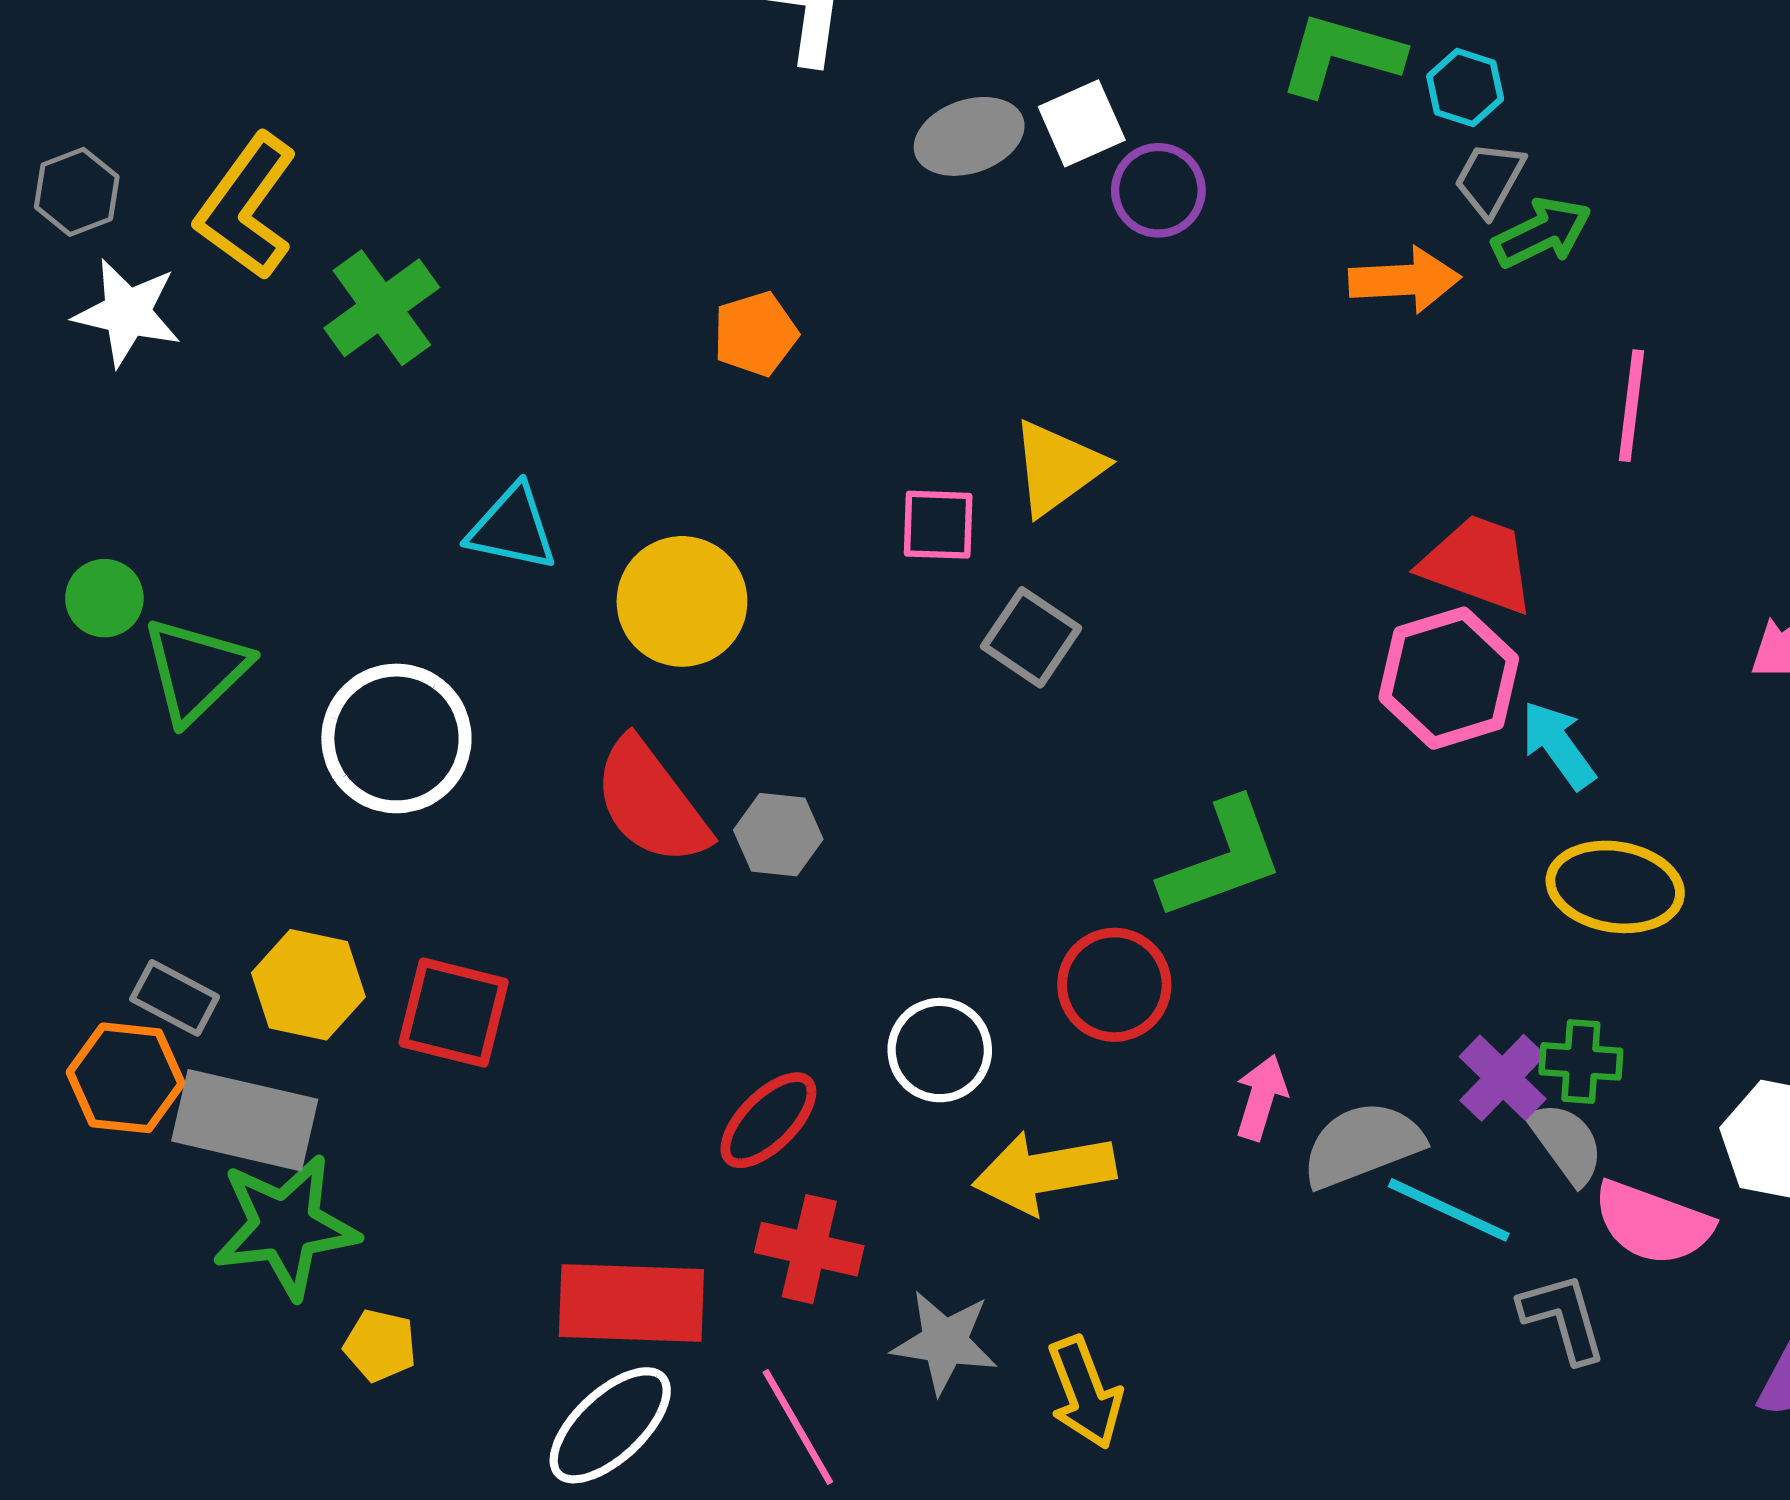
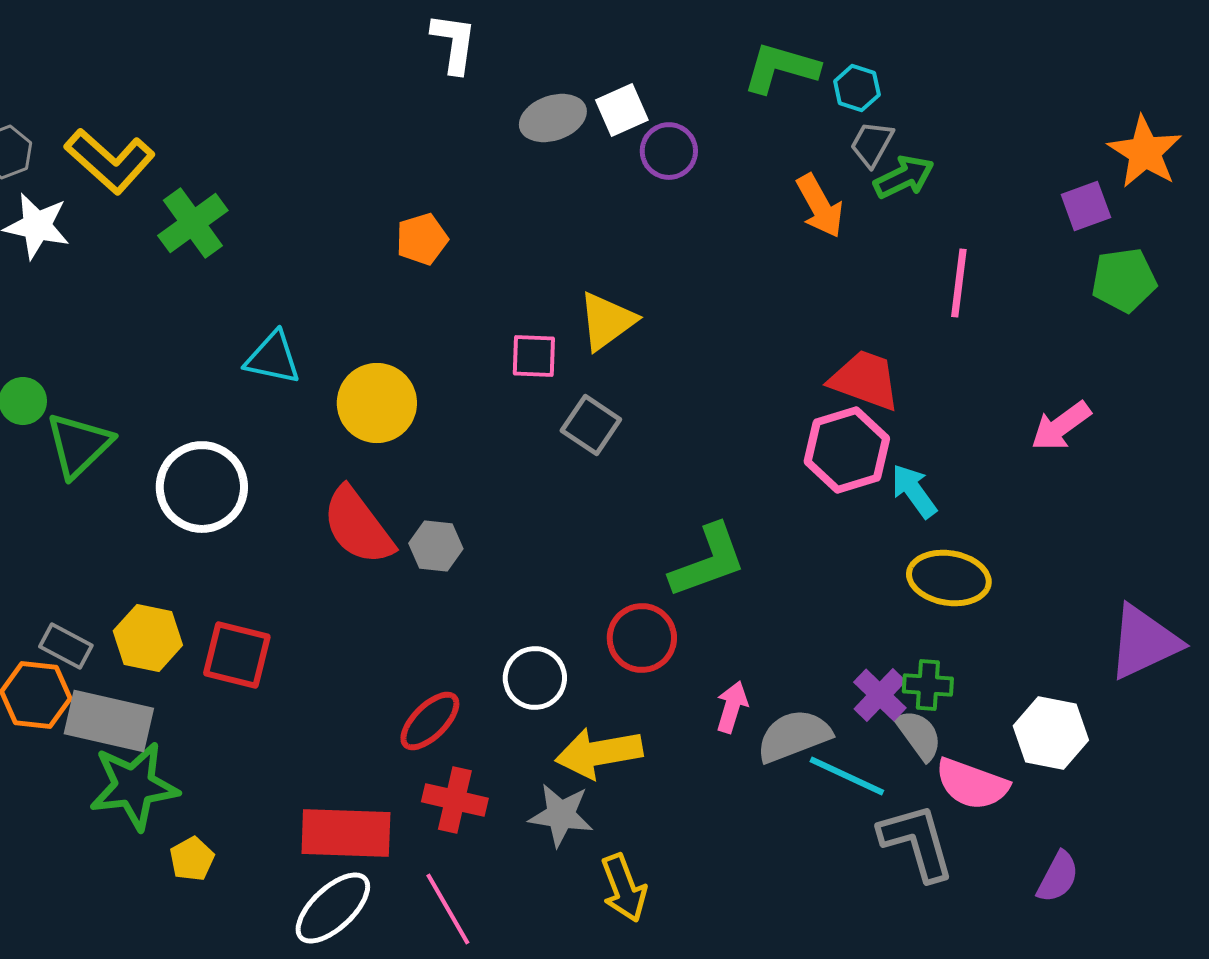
yellow L-shape: (246, 207) -> (110, 161), turned -84
orange arrow: (1405, 280) -> (820, 206), turned 64
gray L-shape: (1563, 1318) -> (917, 842), size x1.4
gray star: (945, 1342) -> (561, 815), moved
yellow pentagon: (380, 1345) -> (192, 859), turned 30

